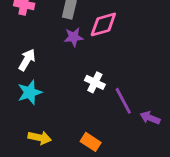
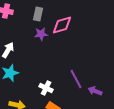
white cross: (95, 82) -> (46, 88), moved

